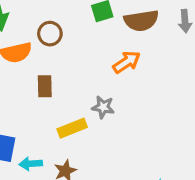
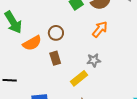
brown circle: (50, 34) -> (56, 33), moved

